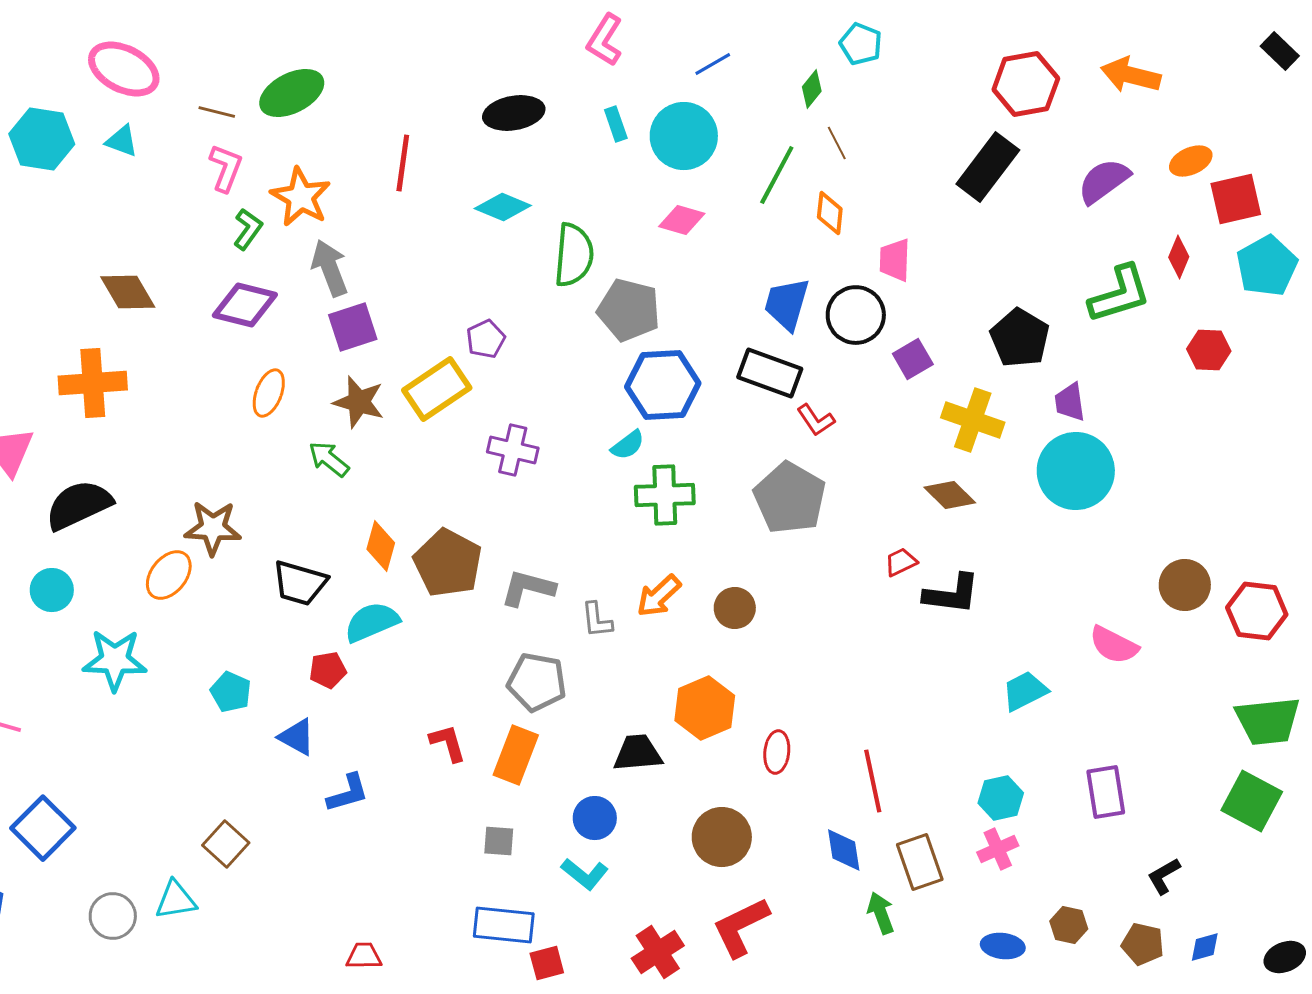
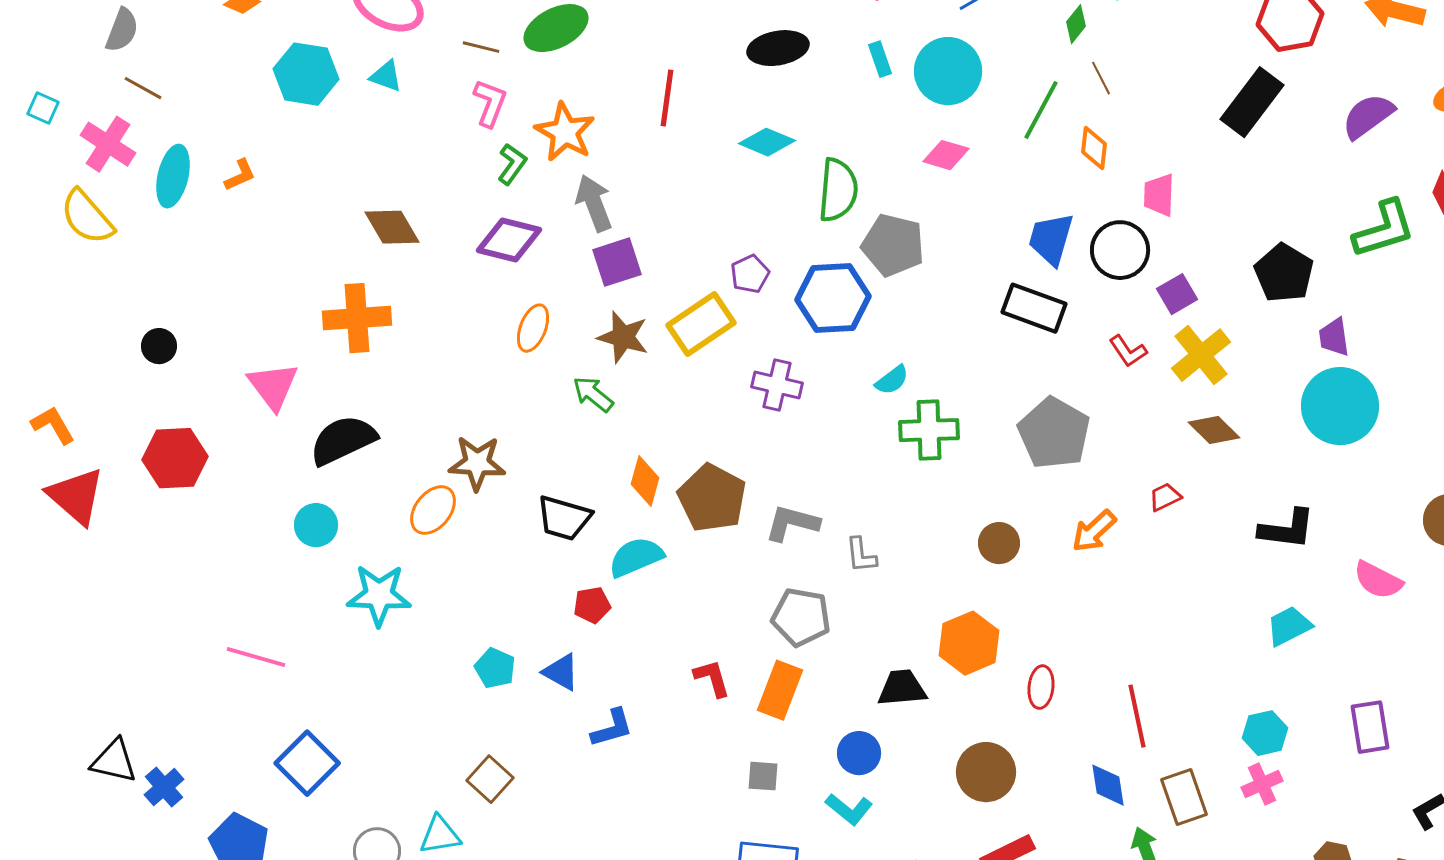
blue hexagon: (663, 385) -> (833, 298), moved
red L-shape: (816, 420) -> (1128, 351), moved
yellow cross: (973, 420) -> (1201, 355), moved, turned 32
black L-shape: (952, 594) -> (1287, 529), moved
orange arrow: (659, 596) -> (1094, 531), moved
cyan pentagon: (231, 692) -> (495, 668), moved

